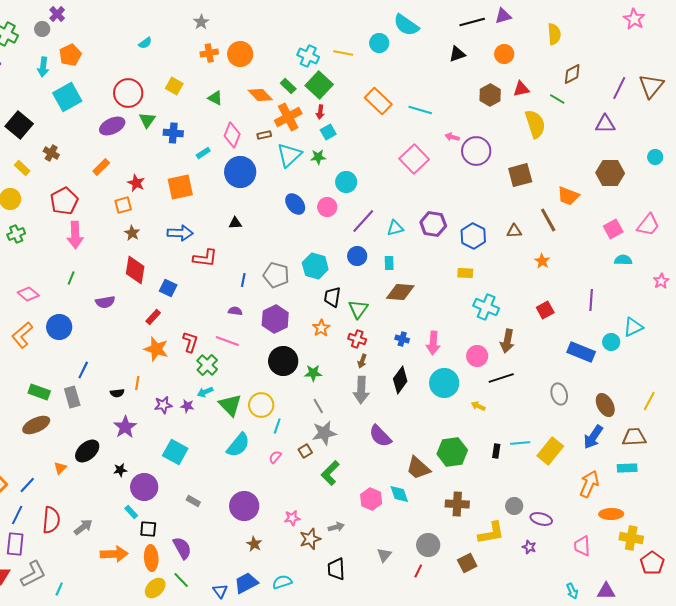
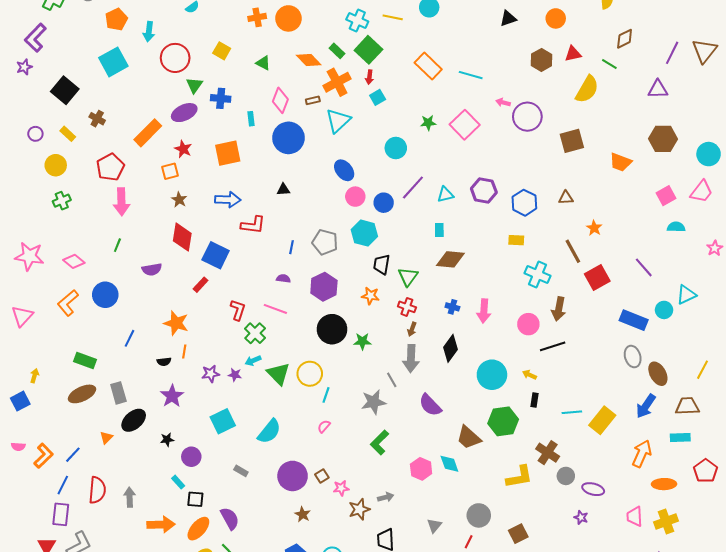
cyan arrow: (43, 67) -> (149, 32), moved
yellow semicircle: (535, 124) -> (587, 89), turned 48
purple ellipse: (112, 126) -> (184, 113), moved
cyan rectangle: (203, 153) -> (251, 119), turned -64
green star: (318, 157) -> (428, 123), moved
cyan circle: (655, 157) -> (709, 154), moved, size x1.5
orange rectangle: (101, 167) -> (148, 133), size x1.6
pink circle: (327, 207) -> (355, 197), moved
brown line: (548, 220) -> (573, 251), moved
blue circle: (357, 256) -> (384, 203), moved
blue square: (168, 288) -> (216, 255), size x1.5
purple line: (591, 300) -> (644, 267), turned -45
red square: (545, 310) -> (597, 278), size x1.4
orange star: (321, 328) -> (370, 296), turned -30
orange star: (156, 349) -> (176, 323), moved
cyan circle: (444, 383) -> (492, 375), moved
gray ellipse: (559, 394) -> (633, 357), moved
gray rectangle: (72, 397) -> (118, 393), moved
gray line: (318, 406) -> (392, 380), moved
cyan semicircle: (238, 445) -> (269, 431), moved
brown square: (305, 451) -> (322, 476), moved
black rectangle: (496, 451) -> (534, 400), moved
cyan square: (175, 452) -> (223, 421), turned 35
purple circle: (144, 487) -> (191, 457), size x0.7
brown cross: (457, 504) -> (548, 453), moved, turned 30
gray arrow: (83, 527) -> (130, 497), turned -54
yellow L-shape: (491, 533) -> (519, 477), moved
yellow cross: (631, 538) -> (666, 521), moved, turned -30
orange ellipse: (151, 558) -> (198, 529), turned 45
red pentagon: (652, 563) -> (706, 471), moved

